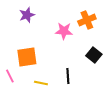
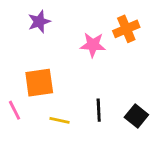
black square: (94, 55) -> (136, 116), moved

